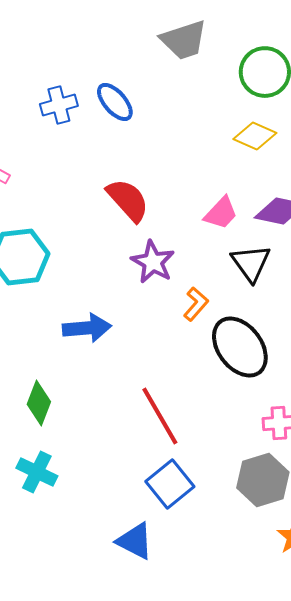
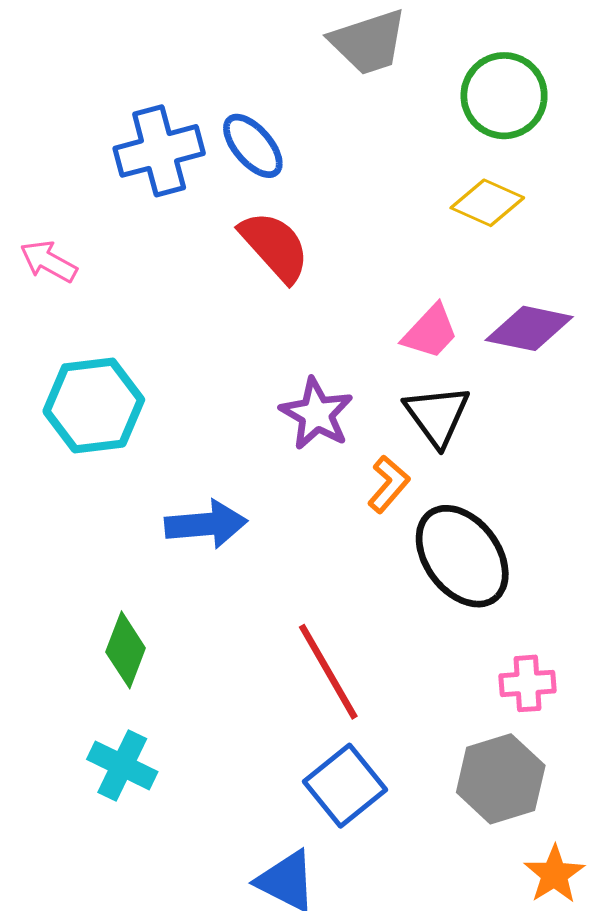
blue cross: (59, 105) -> (159, 151), size x1.4
red semicircle: (128, 200) -> (275, 246), moved
black triangle: (251, 263) -> (437, 415), moved

